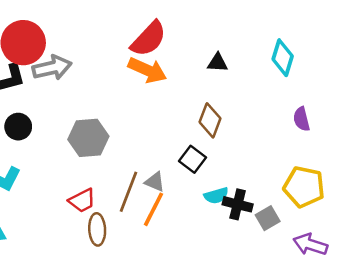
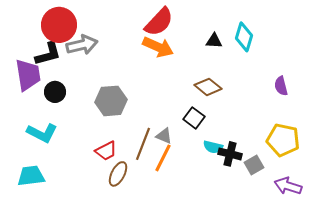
cyan diamond: (283, 58) -> (244, 37), moved
brown diamond: (210, 120) -> (208, 87), turned -72
cyan semicircle: (216, 196) -> (213, 147), turned 30
brown ellipse: (97, 229) -> (118, 174), turned 30

